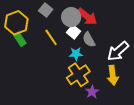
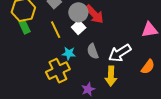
gray semicircle: (89, 40) -> (93, 51), moved
cyan star: (76, 54) -> (69, 53), moved
yellow cross: (78, 75) -> (58, 71), moved

